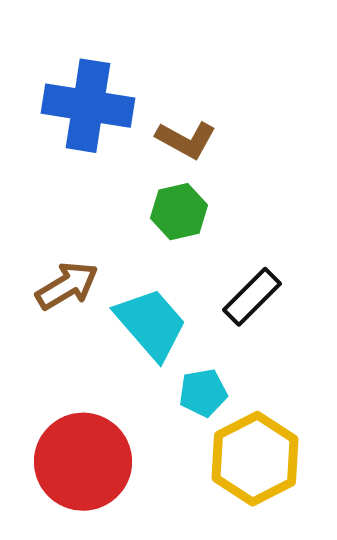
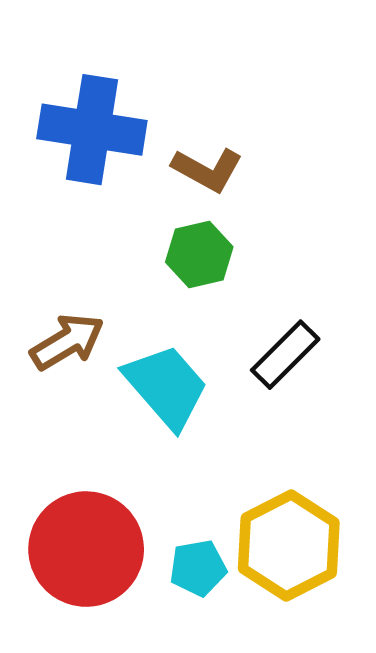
cyan pentagon: (203, 393) -> (198, 568), moved

